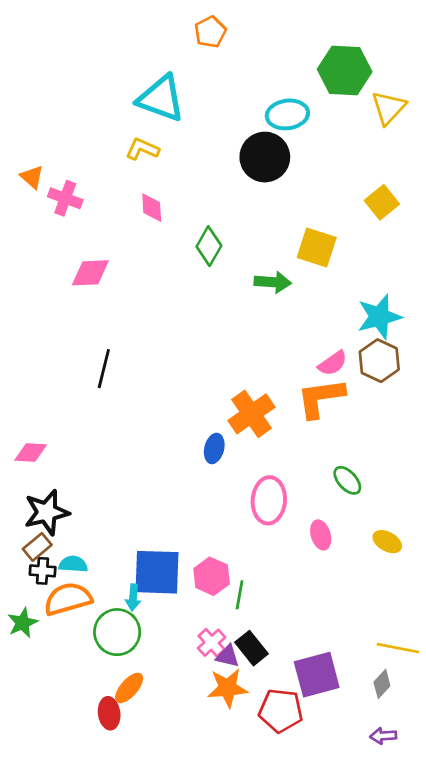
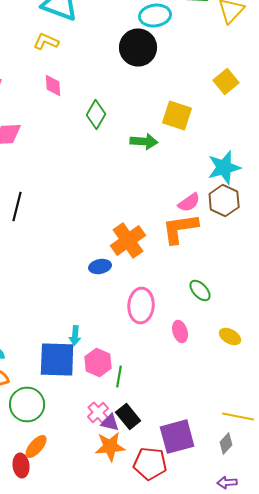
blue ellipse: (214, 448) -> (100, 266), turned 65
cyan arrow: (133, 597) -> (75, 336), moved

